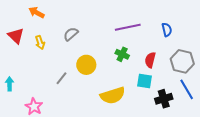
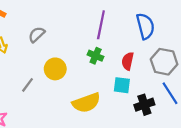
purple line: (128, 27) -> (101, 25), turned -65
blue semicircle: (167, 30) -> (145, 26), size x1.6

